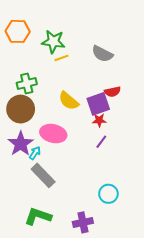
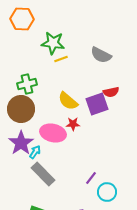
orange hexagon: (18, 31) -> (22, 19), moved
red star: (99, 120) -> (73, 124), moved
purple line: (101, 142) -> (91, 178), moved

